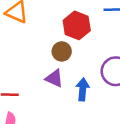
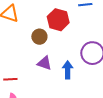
brown circle: (62, 51) -> (39, 37), moved

